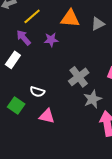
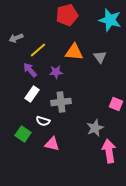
gray triangle: (98, 24) -> (100, 57), turned -40
white rectangle: (13, 60) -> (32, 94), moved
gray cross: (79, 77) -> (61, 102), moved, turned 30

